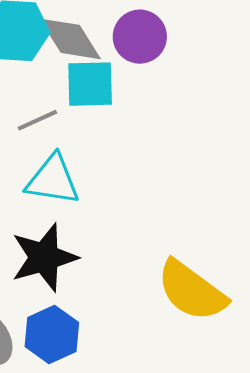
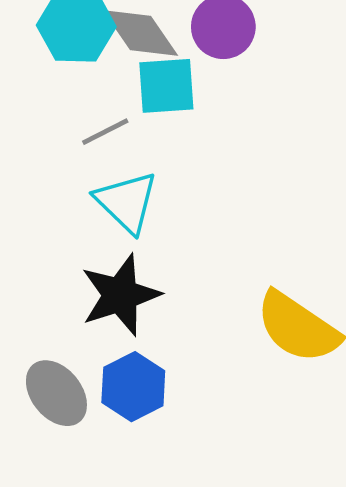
cyan triangle: (53, 180) -> (127, 202), turned 38

